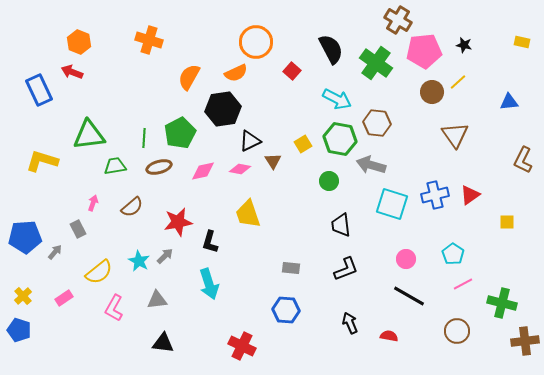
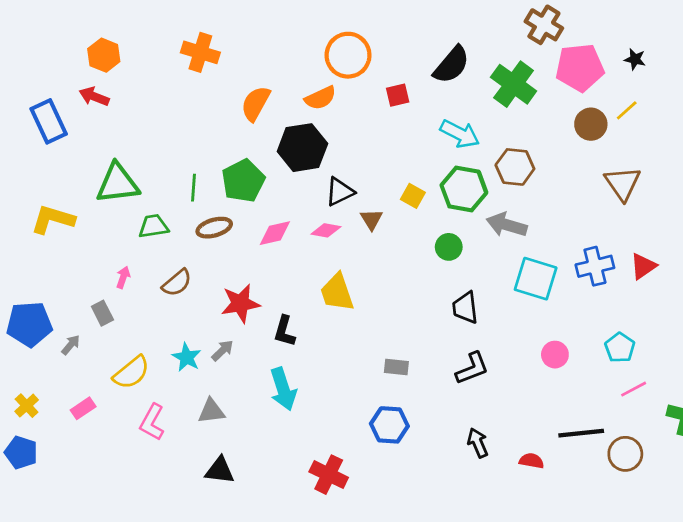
black semicircle: (331, 49) -> (451, 65), turned 68
red square: (292, 71) -> (398, 95), turned 36
yellow square: (303, 144) -> (413, 196), turned -30
black line: (409, 296) -> (581, 433), moved, turned -36

